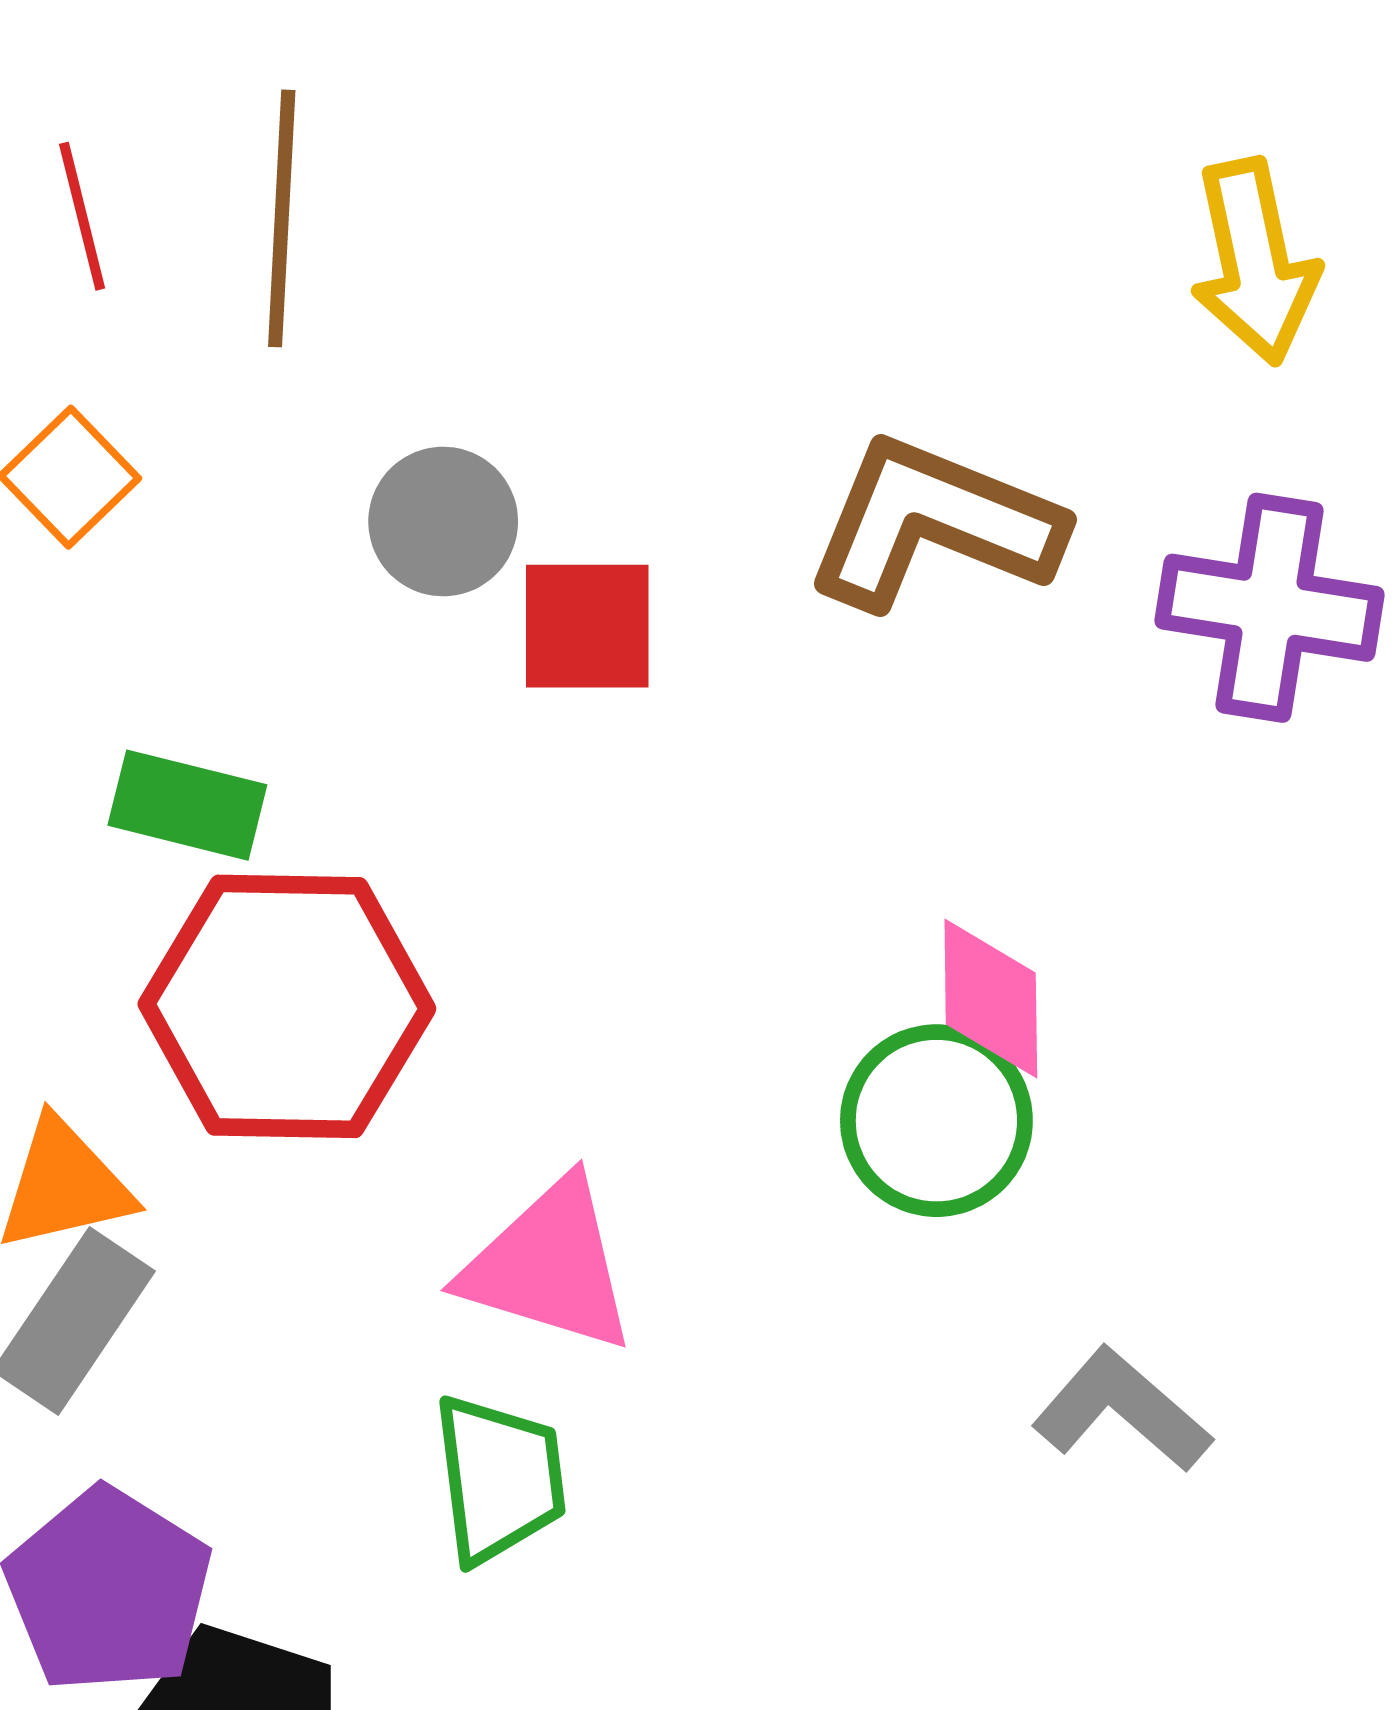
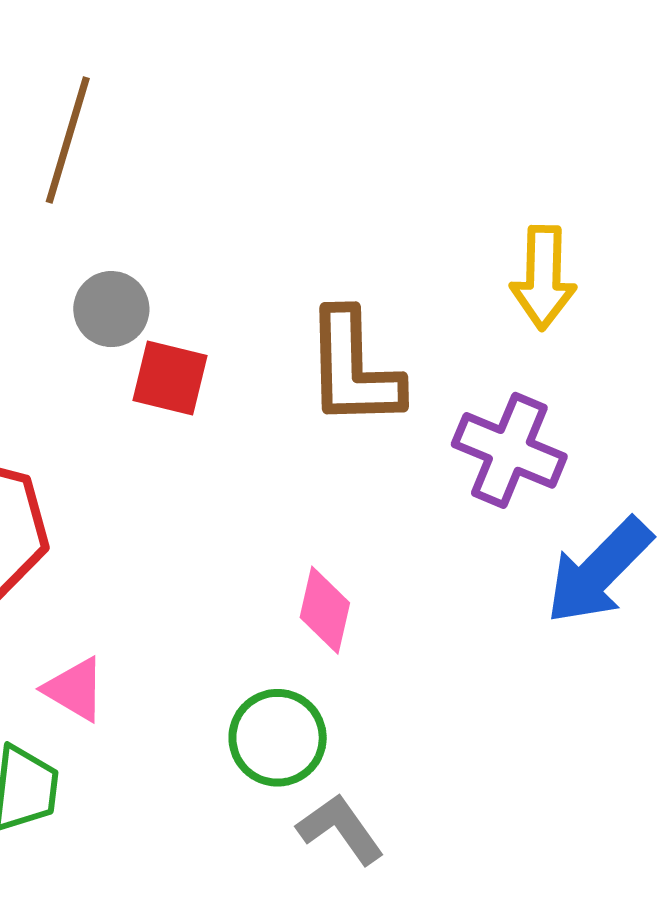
brown L-shape: (933, 524) -> (353, 369), turned -127
green circle: (936, 1121) -> (278, 738), moved
pink triangle: (549, 1266) -> (75, 689), size x0.7

